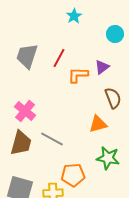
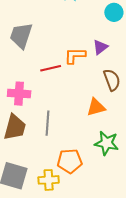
red line: (59, 58) -> (51, 68), moved, turned 48
pink cross: (25, 111) -> (19, 94), turned -35
gray line: (52, 139) -> (48, 123), turned 65

